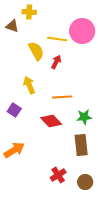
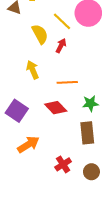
yellow line: (57, 39) -> (62, 21), turned 36
purple square: (14, 110) -> (17, 111), moved, size x1.5
orange arrow: (14, 150) -> (28, 144), moved

